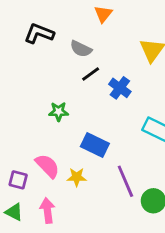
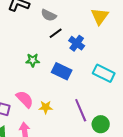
blue rectangle: (95, 145) -> (62, 71), moved

